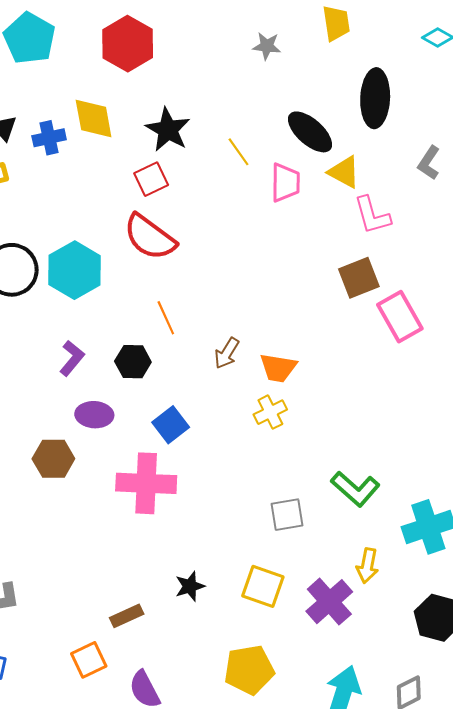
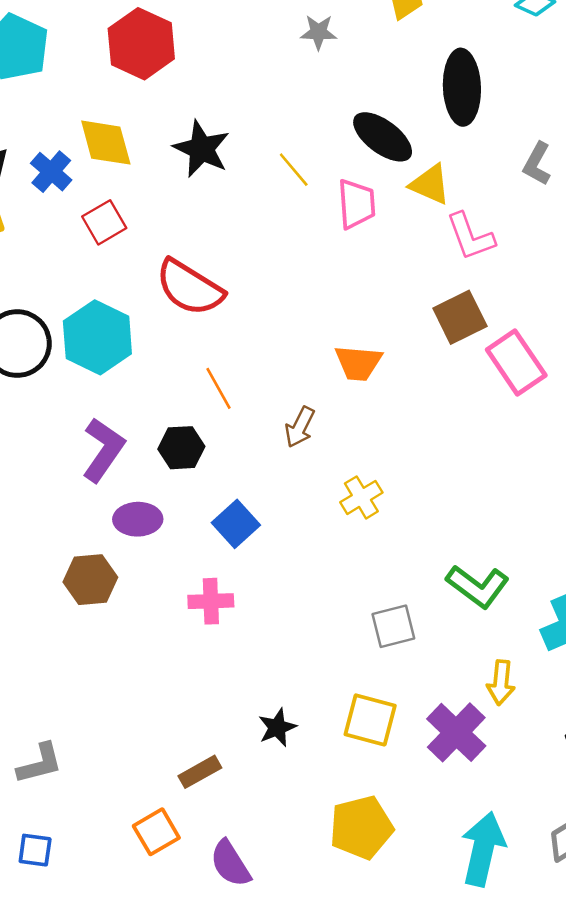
blue cross: (49, 138) -> (51, 172), turned -32
red square: (151, 179) -> (104, 222), moved
purple L-shape: (72, 358) -> (103, 450), size x1.4
orange trapezoid: (278, 368) -> (358, 363), moved
pink cross: (146, 483) -> (211, 601), size x0.6

